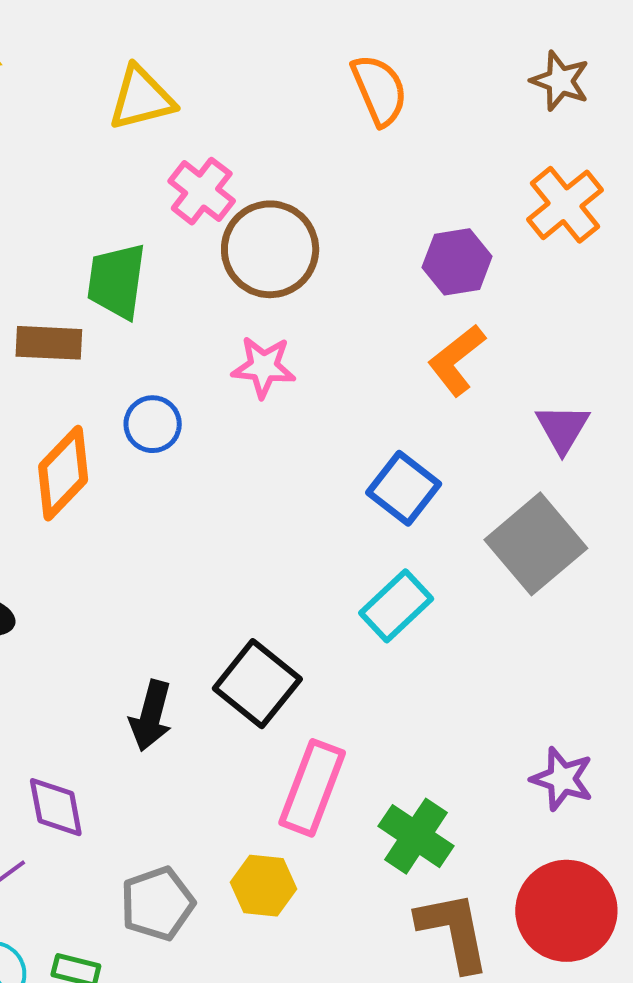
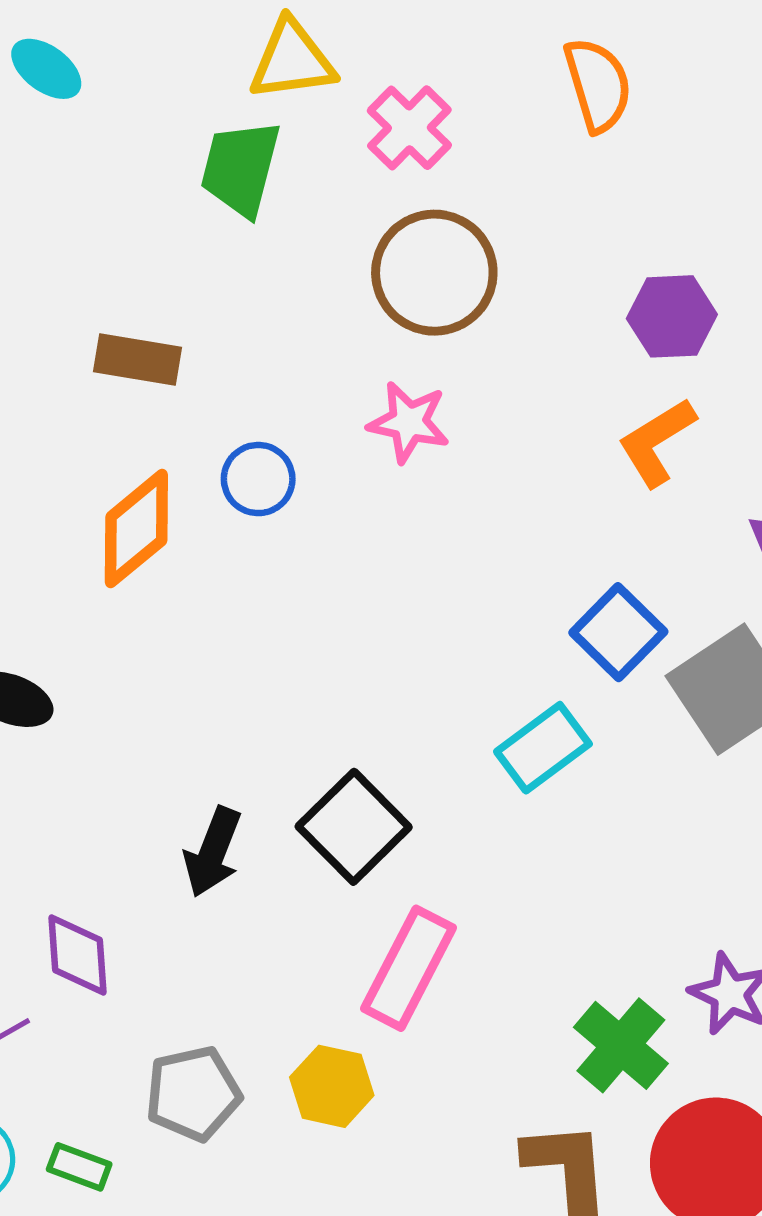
pink cross: (202, 191) -> (409, 128), moved
green trapezoid: (117, 281) -> (240, 168), moved
blue square: (404, 488) -> (618, 632), moved
green cross: (416, 836) -> (621, 1045), moved

